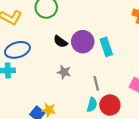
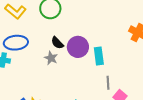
gray star: (64, 72) -> (51, 58), moved
gray line: (96, 83) -> (108, 83), moved

